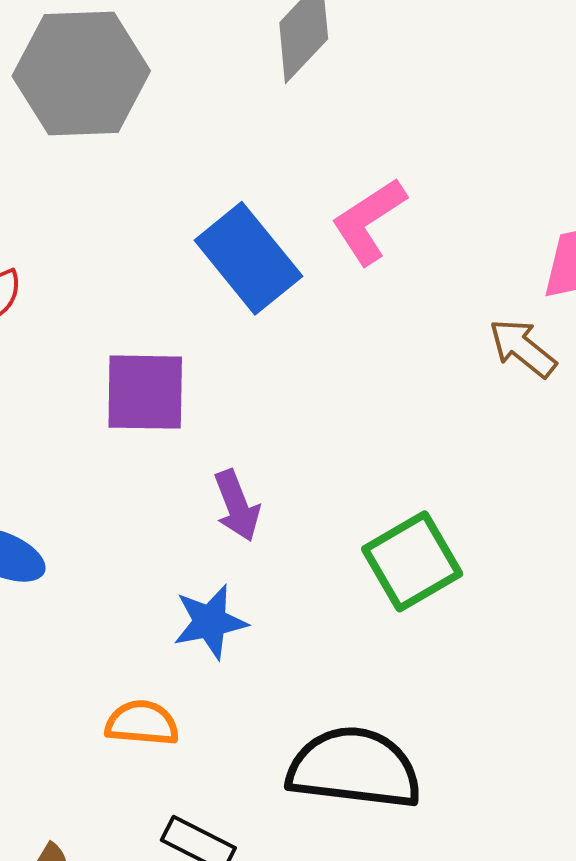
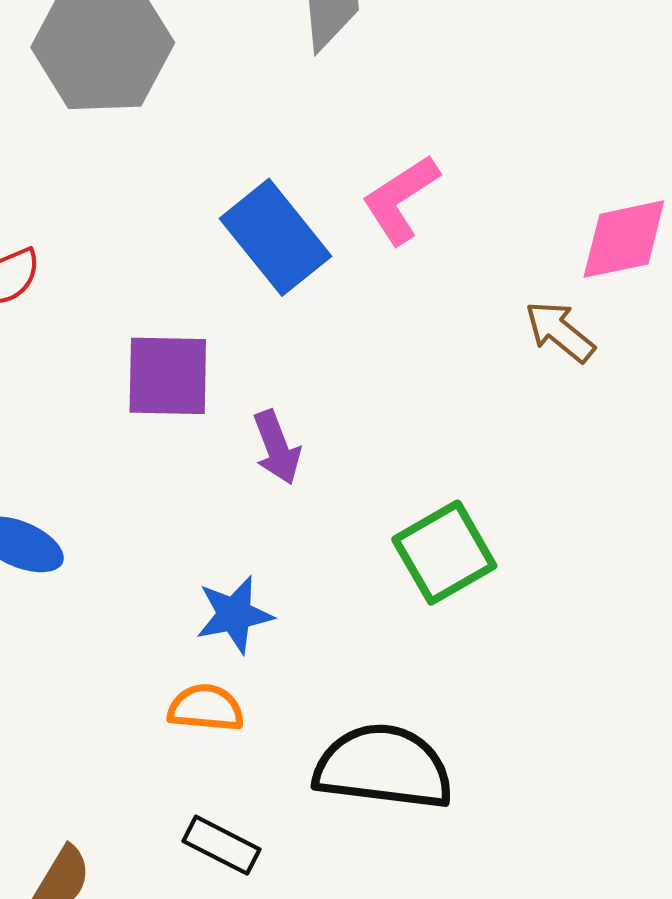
purple arrow: (237, 506) -> (277, 447), moved
orange semicircle: (142, 723) -> (206, 708), moved

